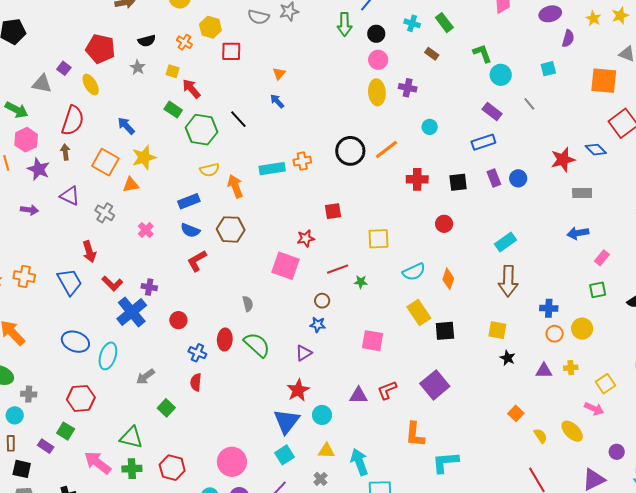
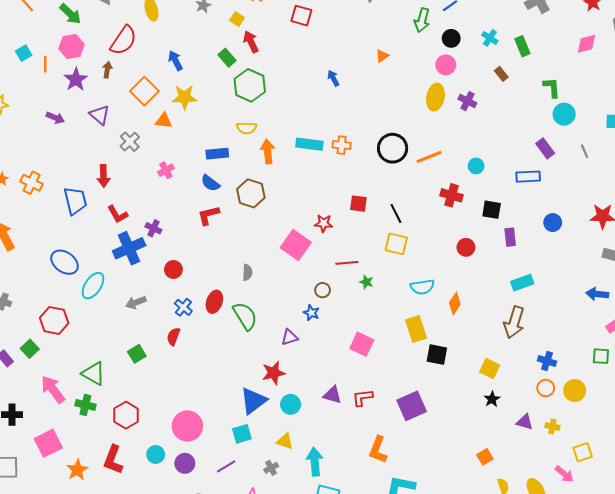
orange triangle: (279, 74) -> (382, 56), moved
black line: (238, 119) -> (396, 213), moved
cyan circle: (430, 127) -> (476, 166), moved
purple rectangle: (494, 178) -> (510, 237), moved
gray arrow: (145, 377) -> (136, 302), moved

